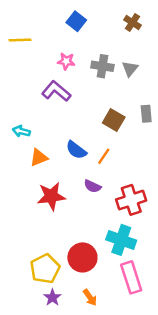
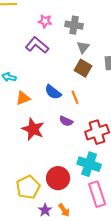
gray triangle: (130, 69) -> (83, 47), moved
orange line: (104, 156) -> (75, 97), turned -56
red star: (51, 196) -> (33, 129), turned 30
purple star: (52, 297) -> (45, 210), moved

